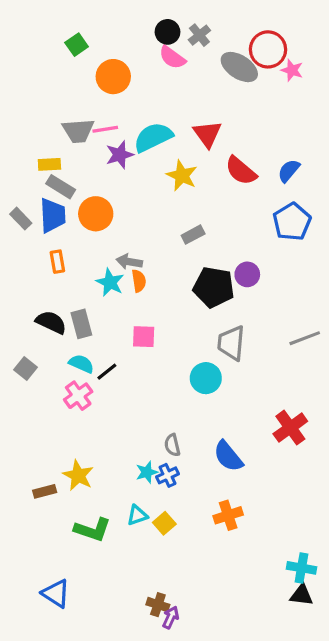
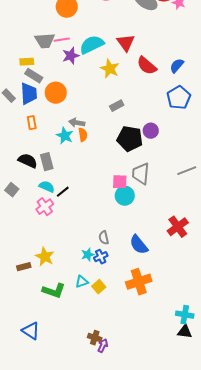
pink square: (144, 337) -> (120, 182), moved
orange cross: (228, 515) -> (139, 282), size x1.4

